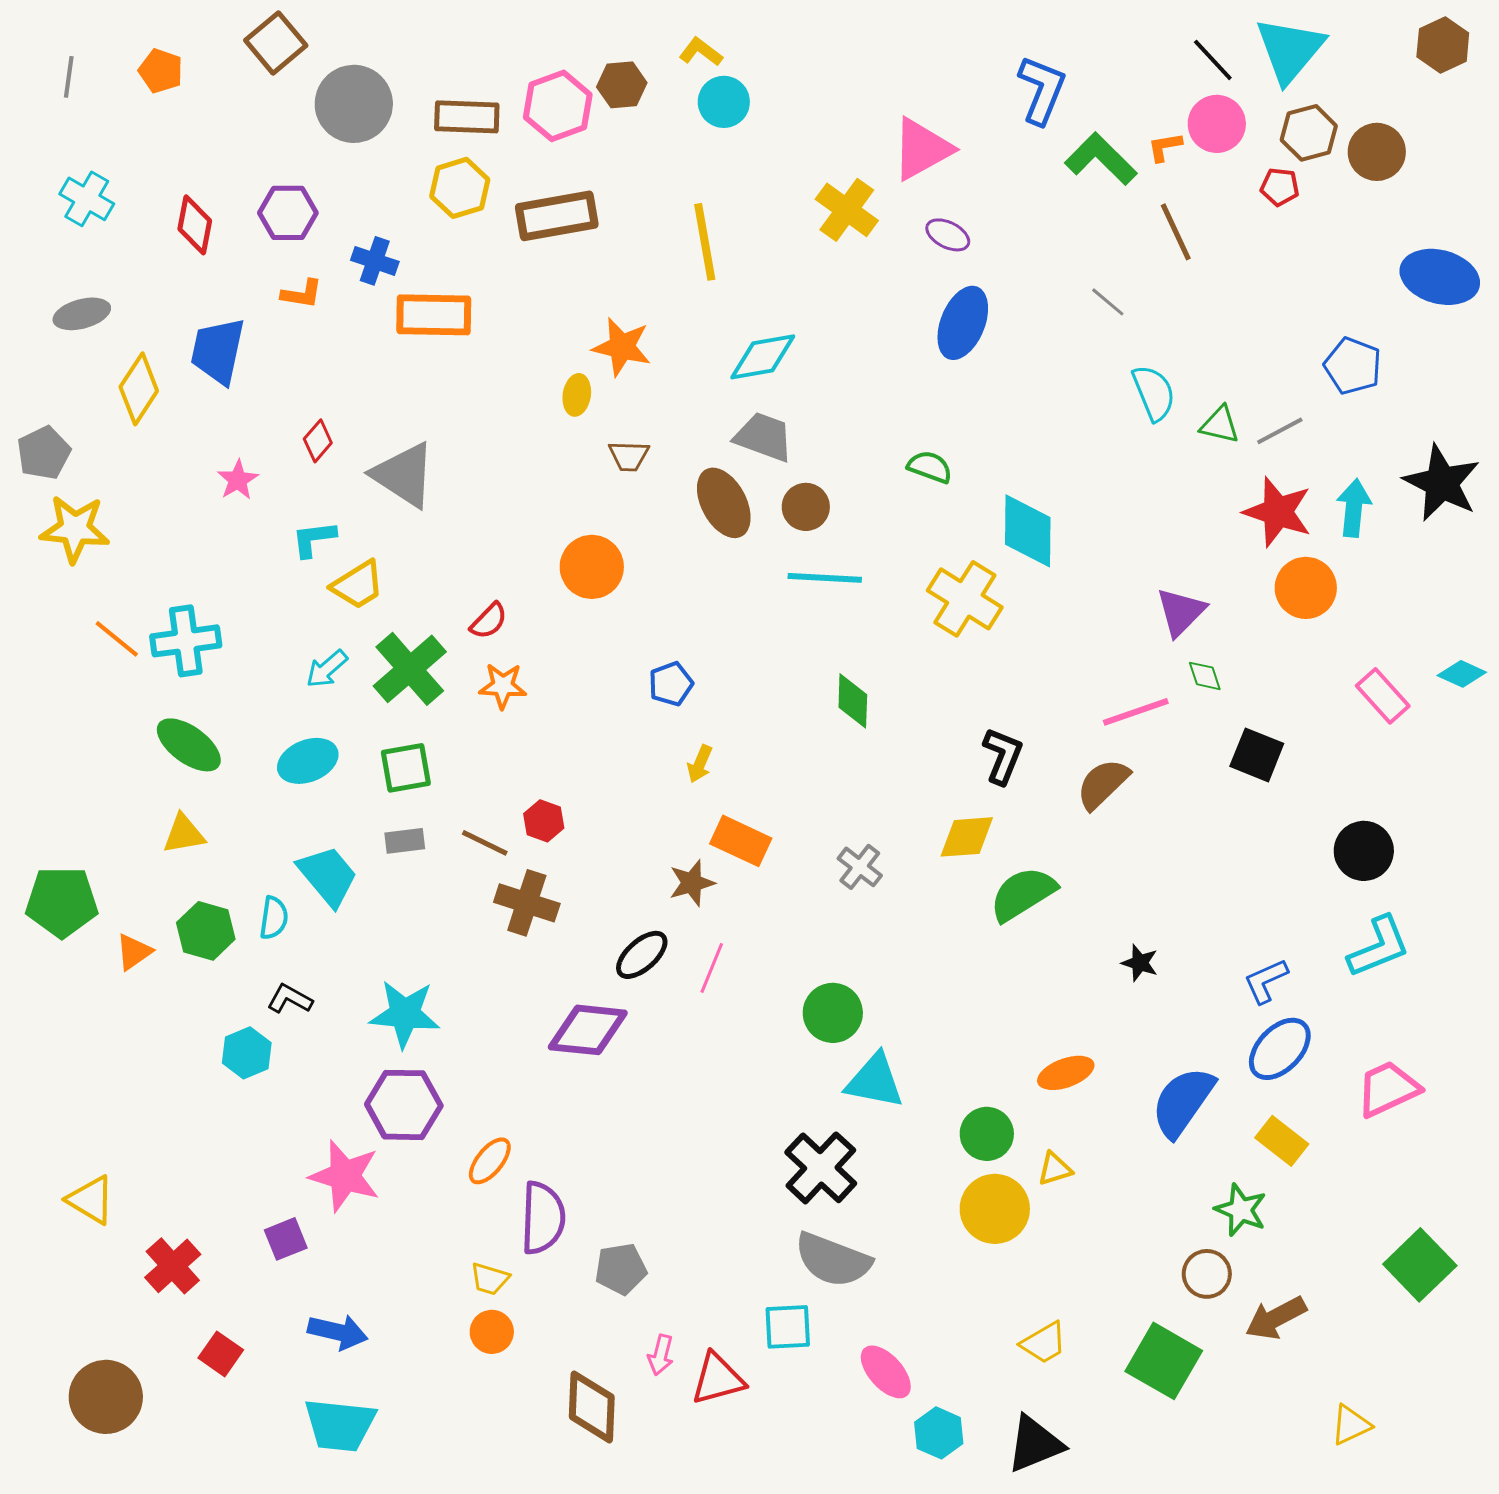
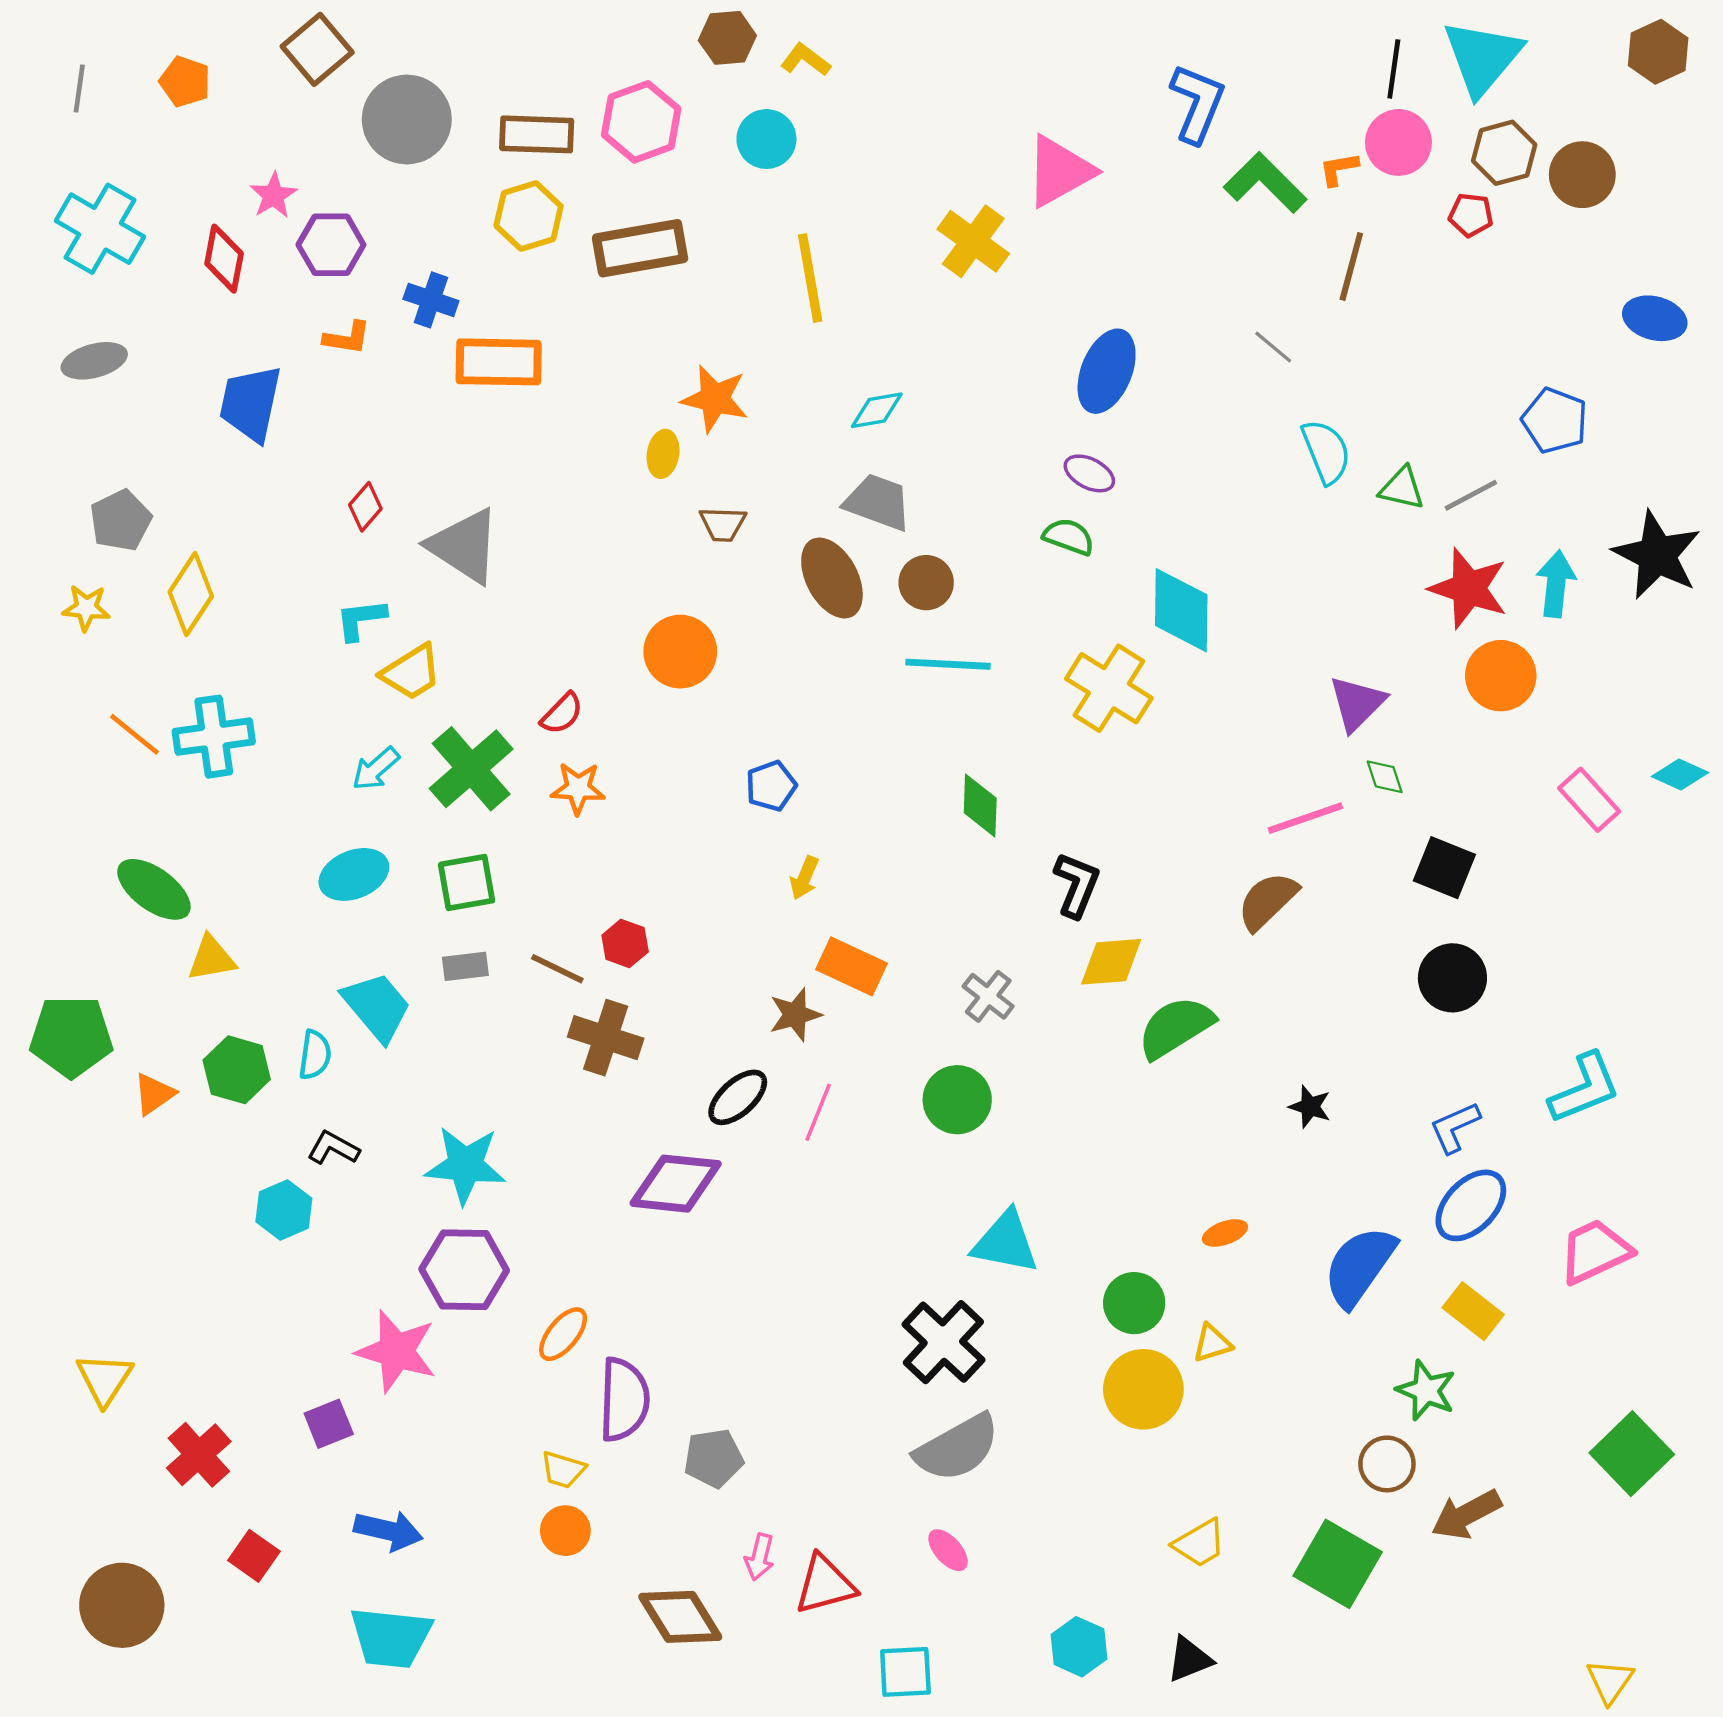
black line: (1213, 60) -> (1394, 69), turned 51
brown hexagon: (622, 85) -> (727, 38), moved
cyan circle: (724, 102) -> (766, 139), moved
cyan cross: (87, 199) -> (100, 229), size x1.4
brown line: (1176, 232) -> (1351, 267), turned 40
purple ellipse: (948, 235) -> (1089, 473), moved
blue ellipse: (1440, 277) -> (1655, 318), size x0.7
cyan diamond: (763, 357) -> (877, 410), size x0.7
yellow diamond: (139, 389) -> (191, 594), moved
gray pentagon: (44, 453) -> (121, 521), moved
pink star: (238, 480) -> (273, 195), moved
yellow star: (75, 529) -> (86, 608), size x0.6
green ellipse: (189, 745) -> (154, 889), moved
black L-shape: (1003, 756) -> (1077, 885), moved
black circle: (1364, 851) -> (1452, 978), moved
green circle: (833, 1013) -> (957, 1100), moved
orange ellipse: (1066, 1073) -> (1225, 1233), size x0.7
yellow triangle: (91, 1200) -> (105, 1379), turned 32
gray semicircle: (833, 1260) -> (957, 1448), turned -50
cyan square: (788, 1327) -> (905, 1672), moved
pink ellipse: (886, 1372) -> (948, 1550), moved, size x0.7
brown diamond: (592, 1407) -> (680, 1617), turned -34
yellow triangle: (1351, 1425) -> (1610, 1681), moved, turned -30
black triangle: (1035, 1444) -> (1189, 1659), size x0.7

